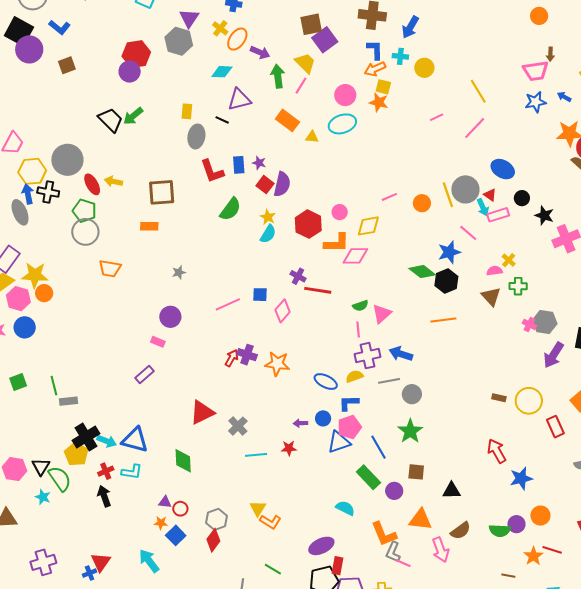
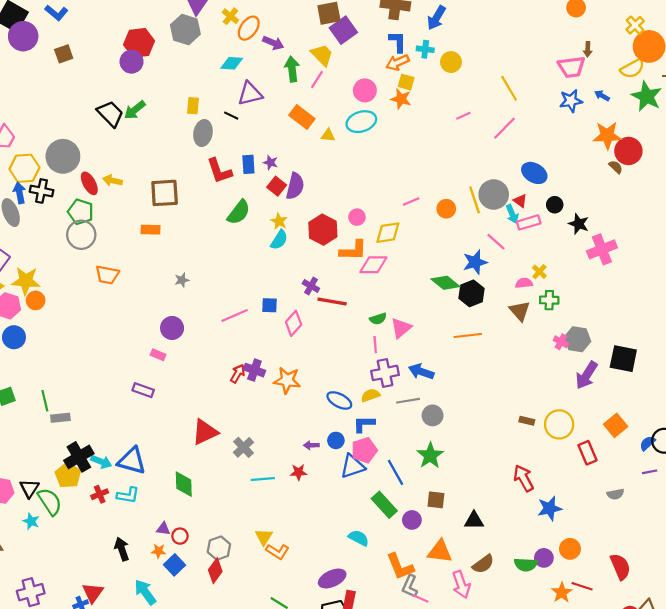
purple rectangle: (145, 374) -> (143, 390), turned 60
black arrow: (104, 496) -> (122, 549), moved

